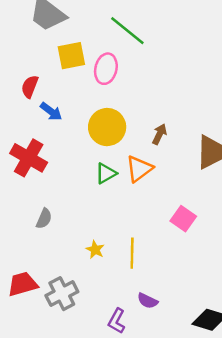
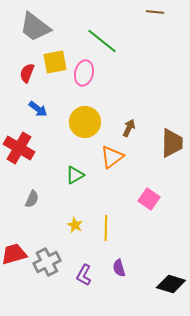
red semicircle: (30, 87) -> (27, 73), moved
green triangle: (106, 173) -> (75, 175), moved
purple semicircle: (148, 301) -> (119, 268), turned 48
purple L-shape: (117, 321) -> (84, 275), moved

